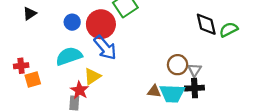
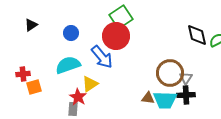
red circle: (101, 24) -> (116, 36), moved
brown circle: (178, 65) -> (170, 73), size x1.4

